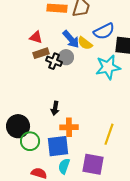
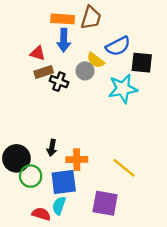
blue arrow: (71, 39) -> (64, 40), moved, turned 42
gray circle: (66, 57) -> (85, 71), moved
black arrow: (55, 108) -> (52, 148), moved
yellow line: (109, 134) -> (124, 168), turned -70
cyan semicircle: (64, 166) -> (59, 206), moved

